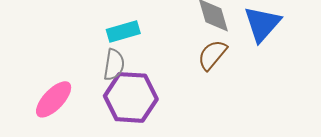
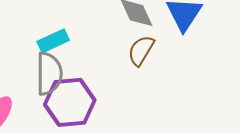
gray semicircle: (114, 65) -> (49, 74), size x1.4

